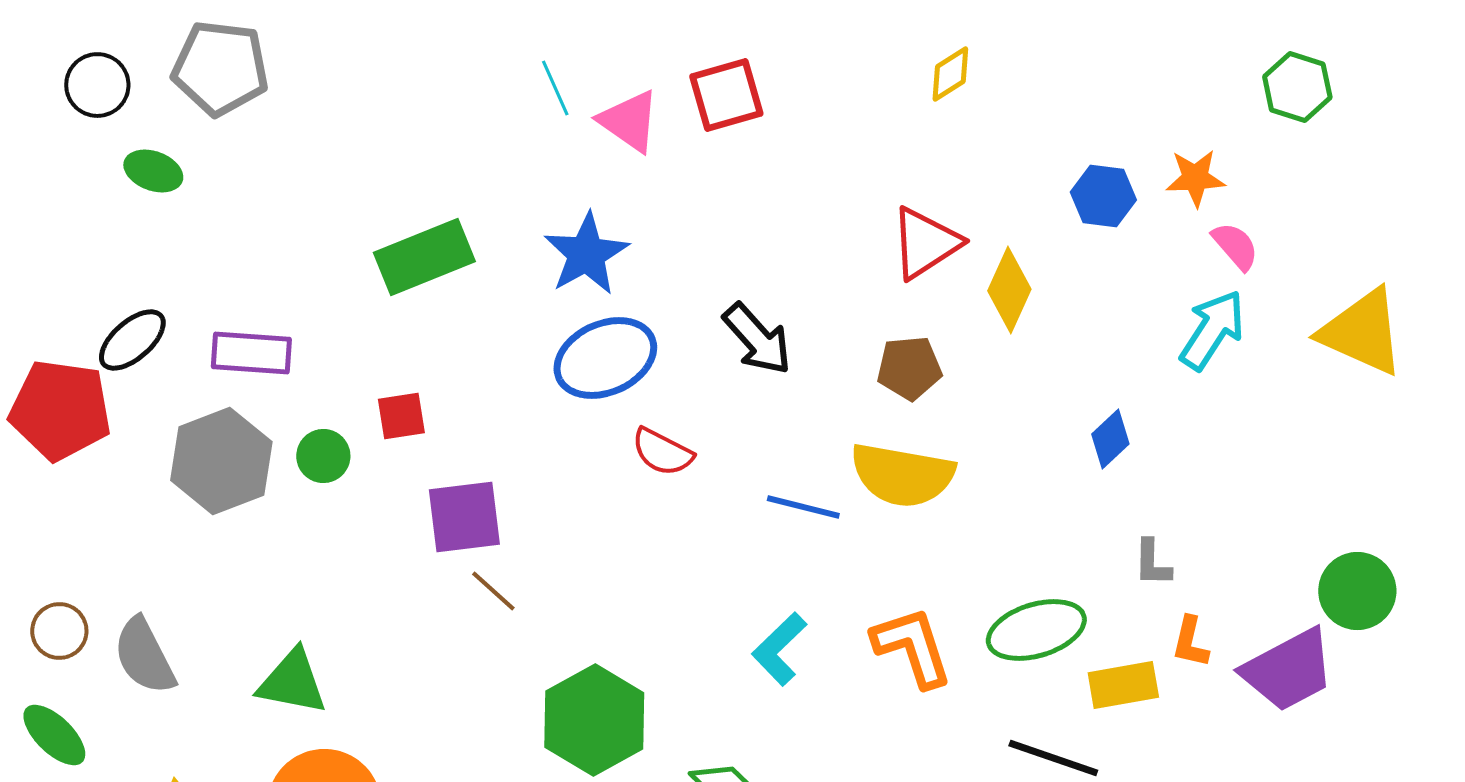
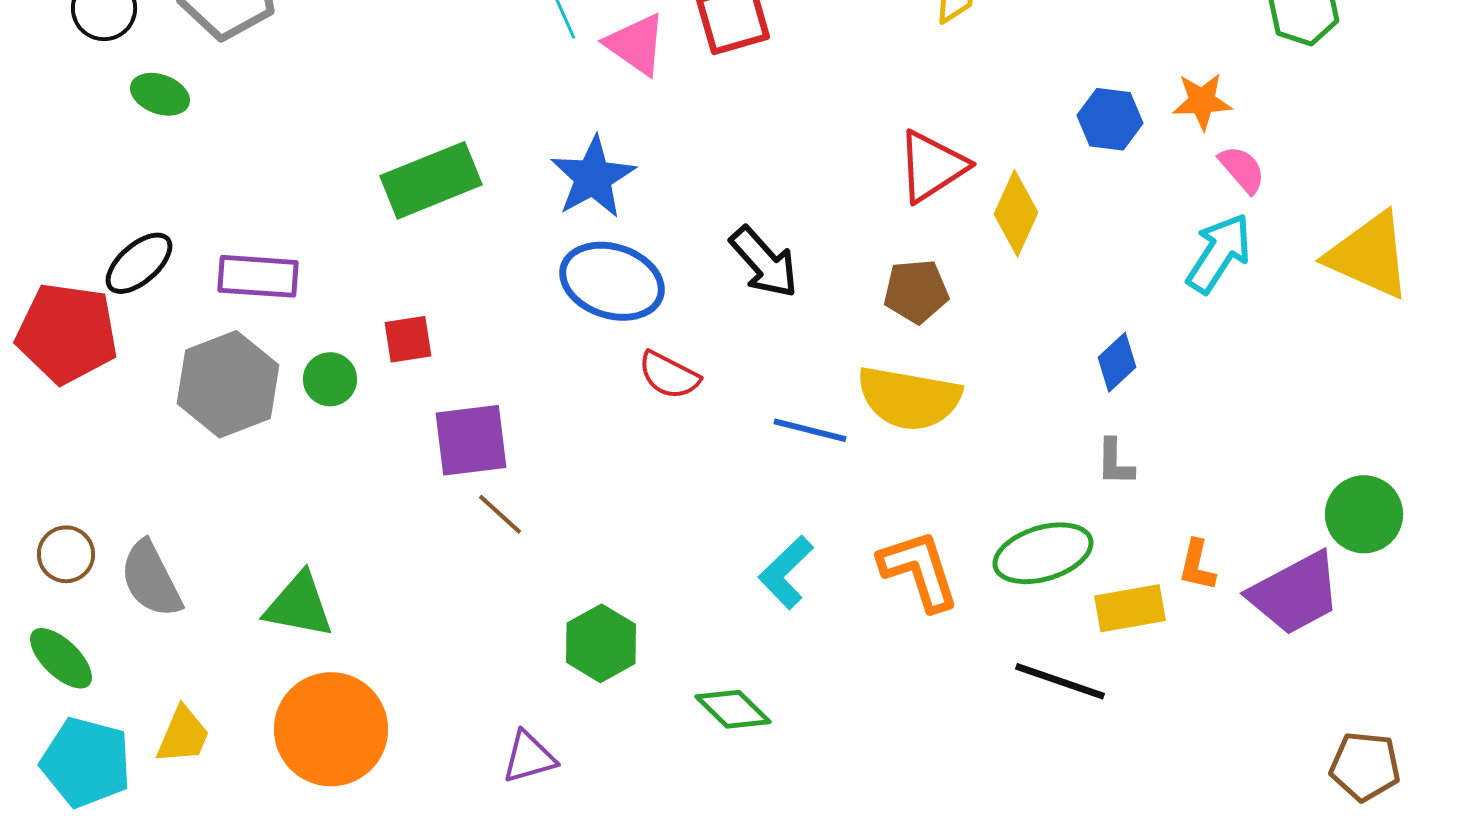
blue ellipse: (605, 358) -> (612, 281), turned 42
gray L-shape: (1152, 563) -> (1115, 462), moved
green hexagon: (594, 720) -> (601, 643), size x0.7

